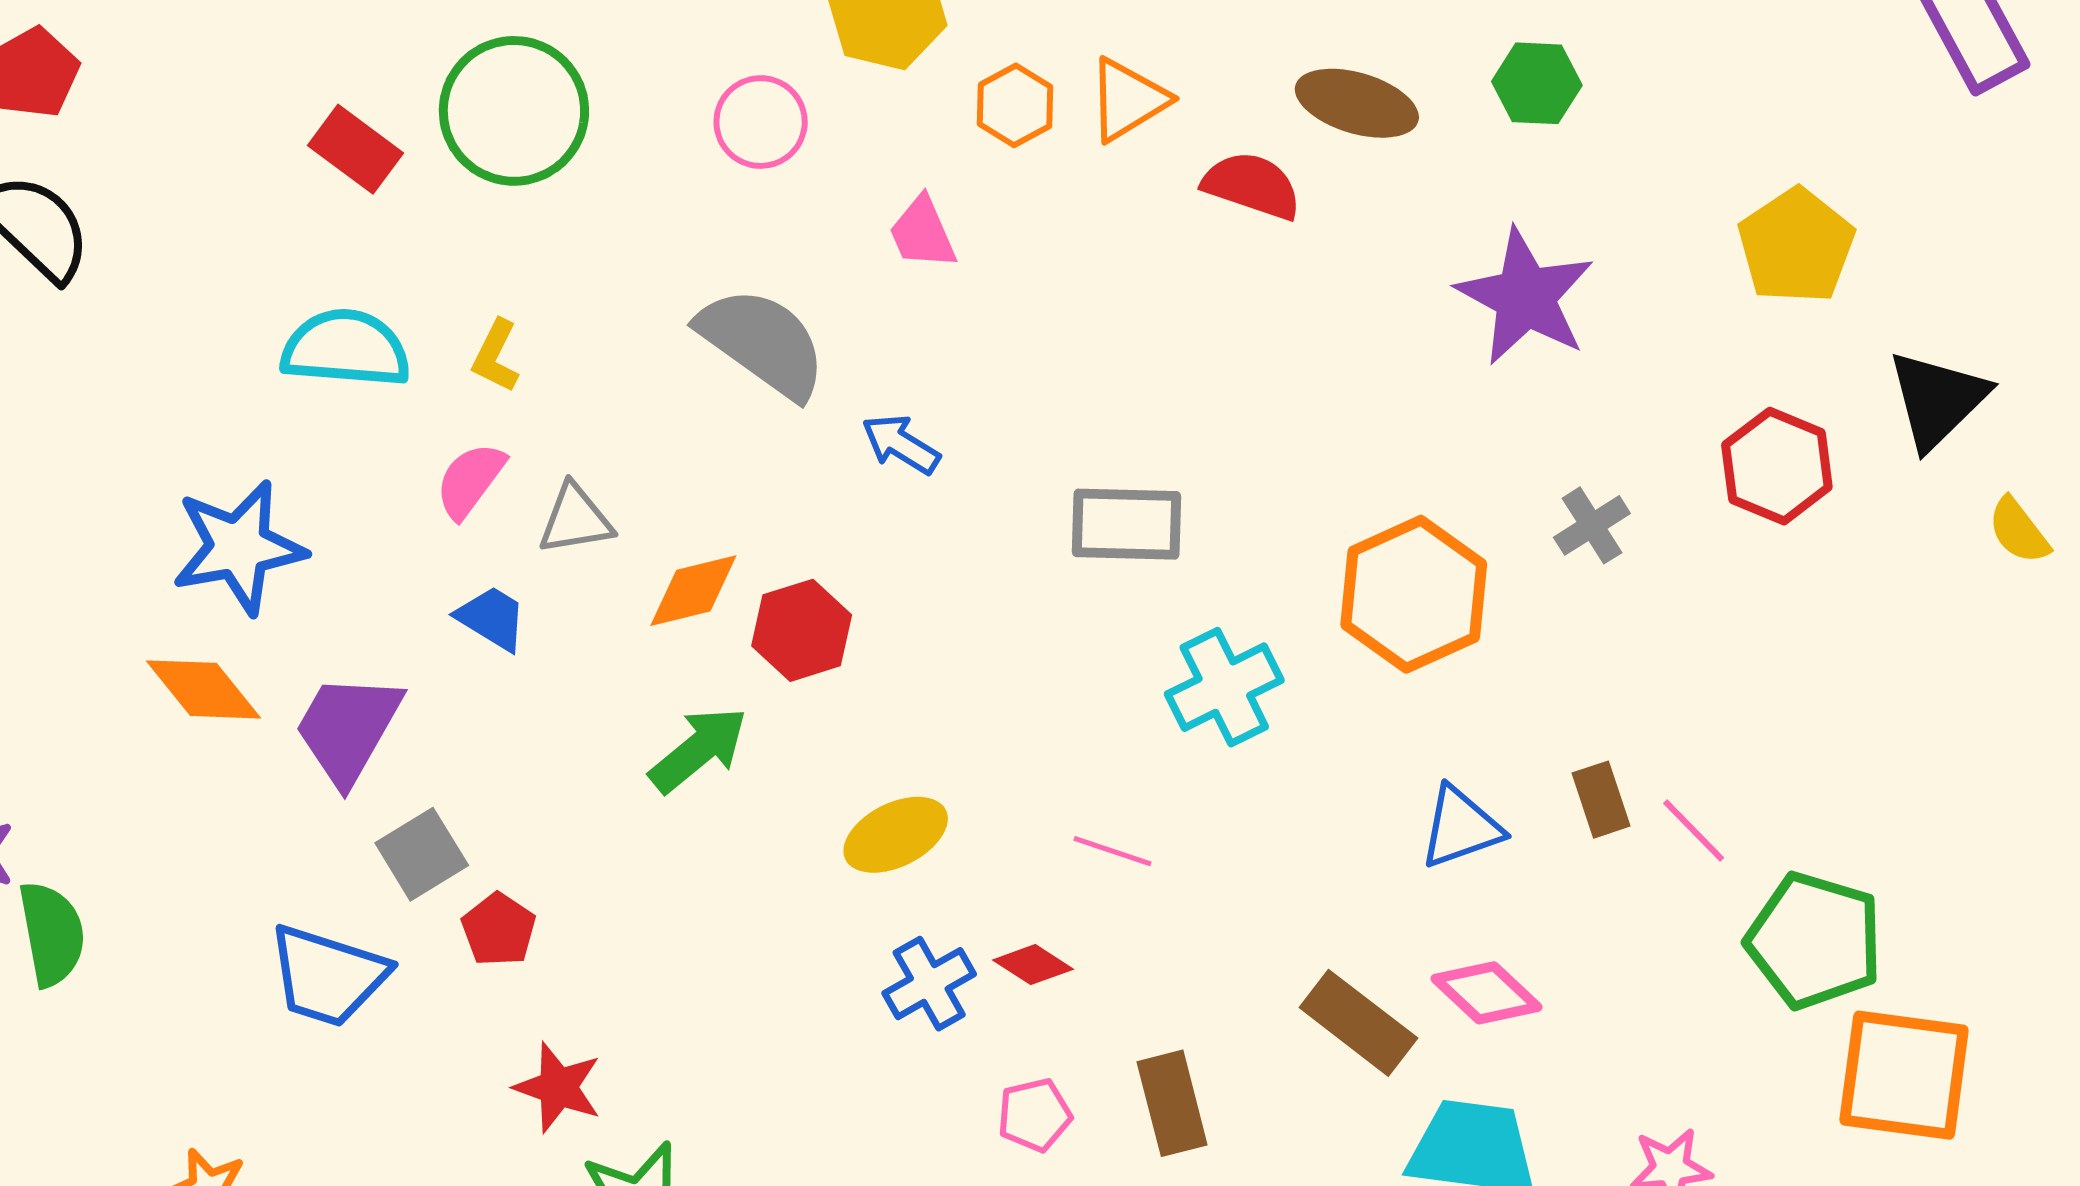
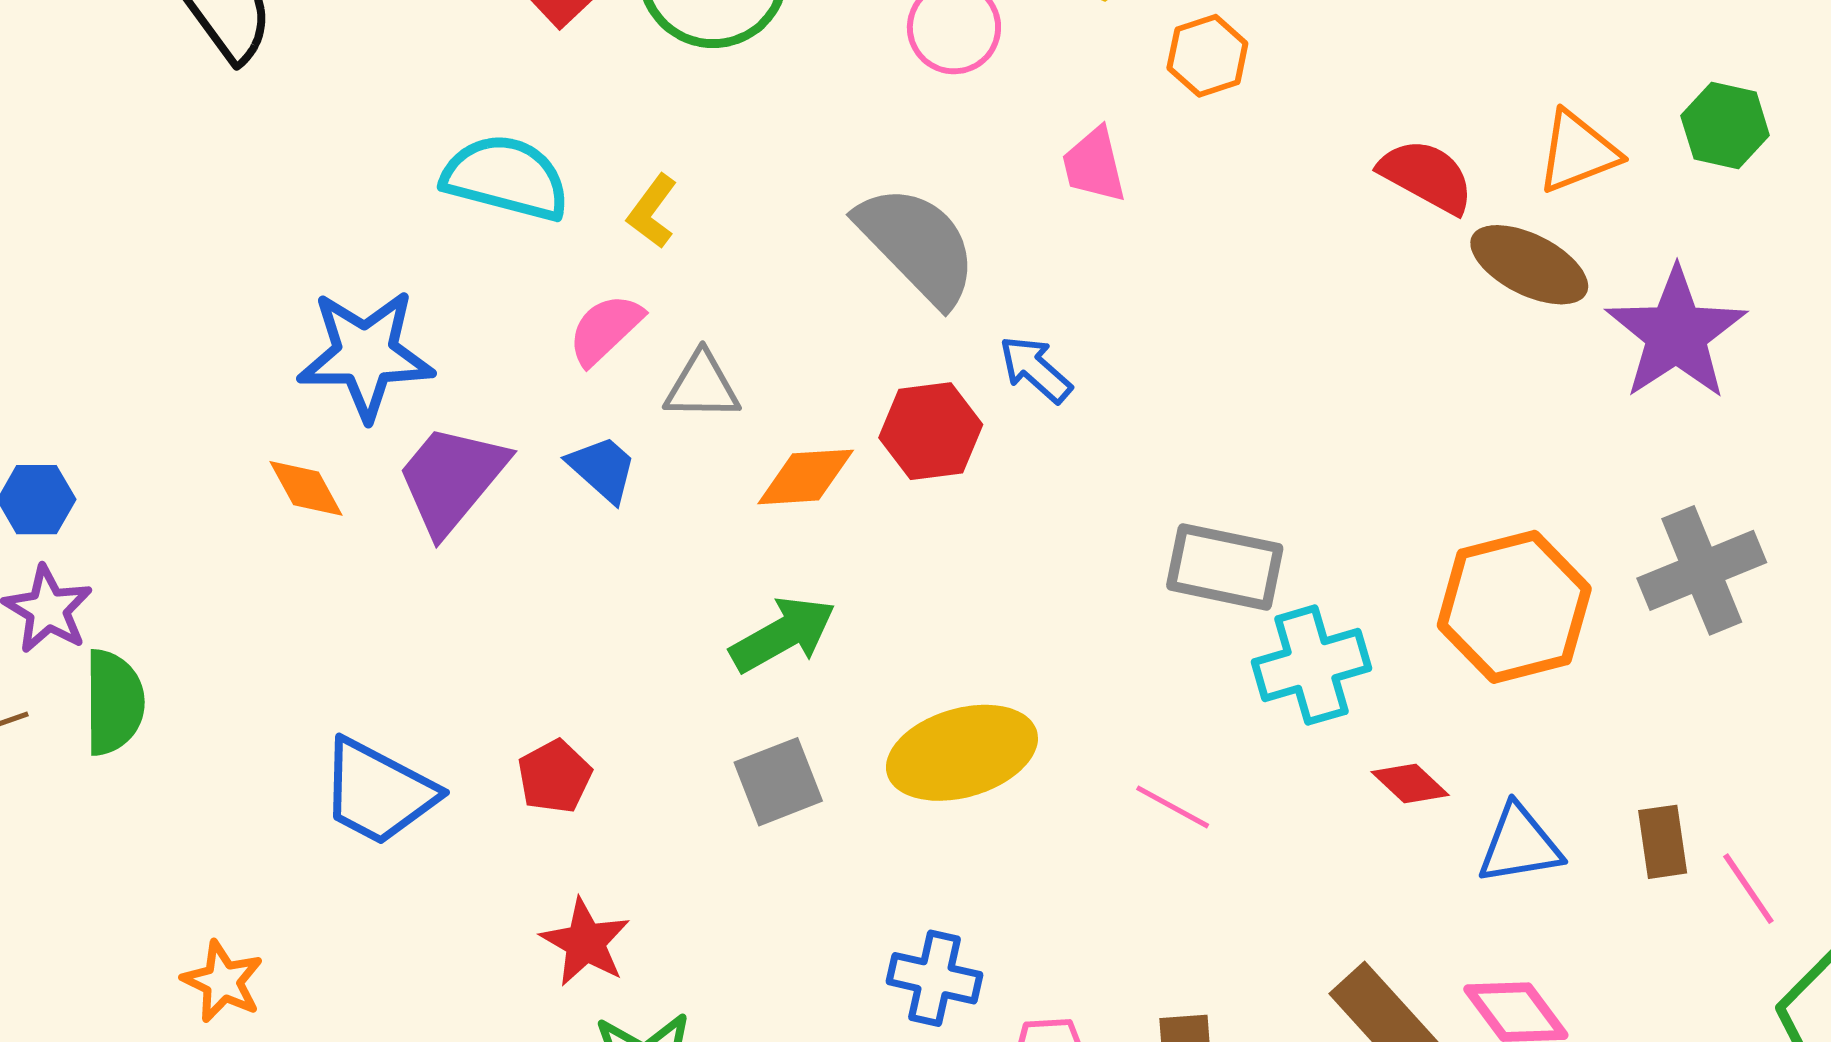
orange triangle: (1128, 100) -> (1578, 152), moved
brown ellipse: (1357, 103) -> (1529, 265), moved
gray rectangle: (1126, 524) -> (1225, 567), moved
gray cross: (1592, 525) -> (1702, 570), size x1.6
red hexagon: (802, 630) -> (931, 431), moved
orange diamond: (203, 689) -> (306, 488), size x0.7
purple trapezoid: (348, 728) -> (452, 479), moved
yellow ellipse: (896, 835) -> (962, 753), size x1.4
gray square: (422, 854) -> (778, 782), moved
red diamond: (1033, 965) -> (1410, 783), moved
blue cross: (929, 984) -> (934, 978), moved, turned 32

